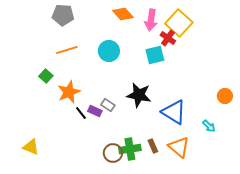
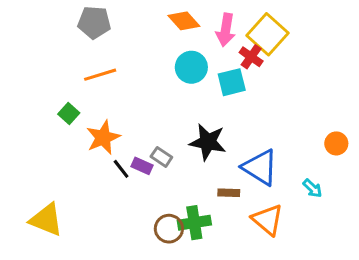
cyan circle: (109, 51) -> (191, 67), moved
brown rectangle: (153, 146) -> (229, 193), moved, turned -64
yellow triangle: (31, 147) -> (46, 220), size x1.4

